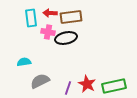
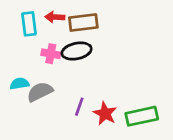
pink cross: (48, 32) -> (51, 54), moved
gray semicircle: (40, 81) -> (40, 92), moved
purple line: (68, 88) -> (79, 107), moved

